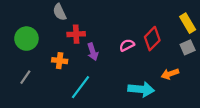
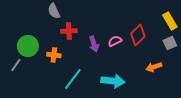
green circle: (26, 39) -> (28, 46), moved
purple arrow: (93, 52) -> (94, 44), moved
gray line: (25, 77) -> (16, 65), moved
cyan arrow: (141, 89) -> (113, 81), moved

